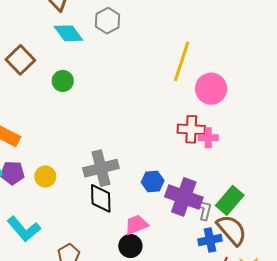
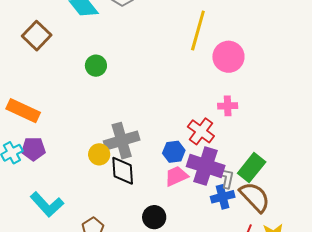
green circle: (63, 81) -> (96, 66), moved
red cross: (191, 129) -> (201, 131), moved, turned 36
yellow circle: (45, 176) -> (99, 154), moved
pink trapezoid: (136, 225) -> (176, 176), moved
blue cross: (210, 240) -> (223, 197), moved

